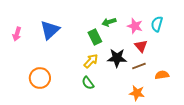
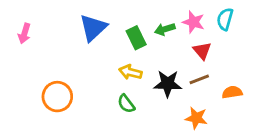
green arrow: (109, 22) -> (165, 29), moved
blue triangle: (50, 30) -> (93, 28), moved
black star: (117, 58) -> (168, 84), moved
yellow arrow: (91, 61) -> (130, 72), turned -119

